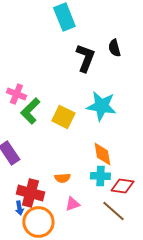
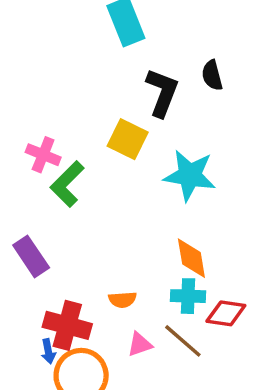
yellow square: (63, 117) -> (128, 139), moved
brown line: (113, 211) -> (183, 341), moved

